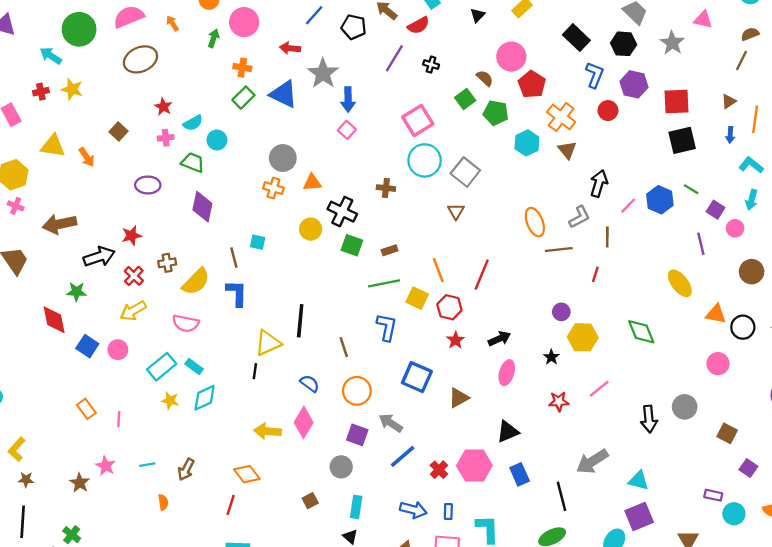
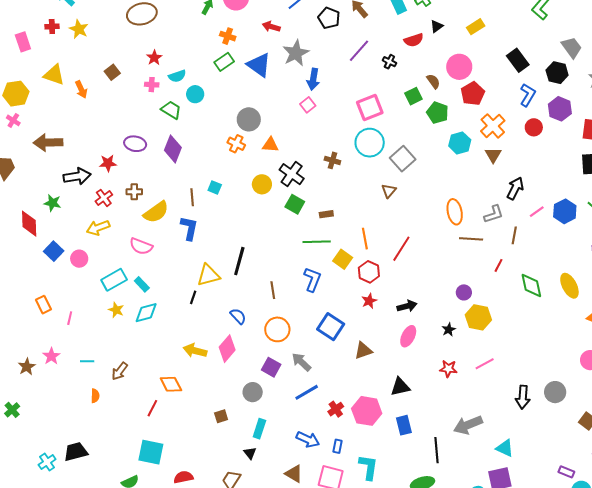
red semicircle: (418, 25) -> (414, 40), moved
purple ellipse: (148, 185) -> (135, 144), moved
green diamond: (641, 332) -> (531, 285), moved

